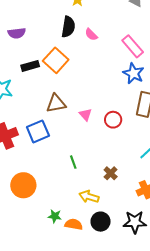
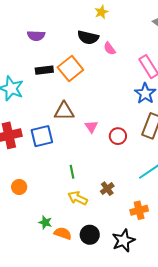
black semicircle: (68, 27) -> (88, 37), turned 85
orange circle: (23, 185) -> (19, 187), size x0.6
yellow arrow: (89, 197) -> (78, 198), moved
black star: (135, 222) -> (123, 241), turned -30

